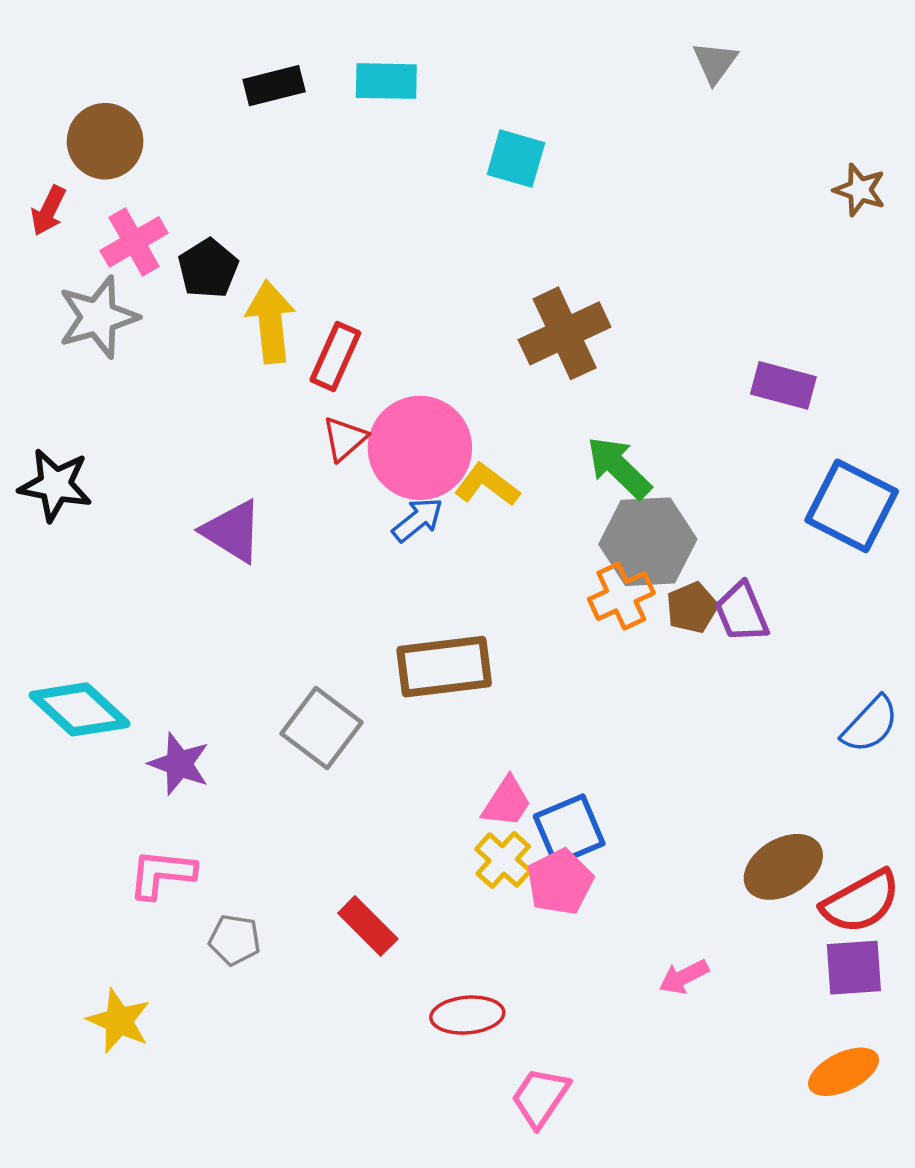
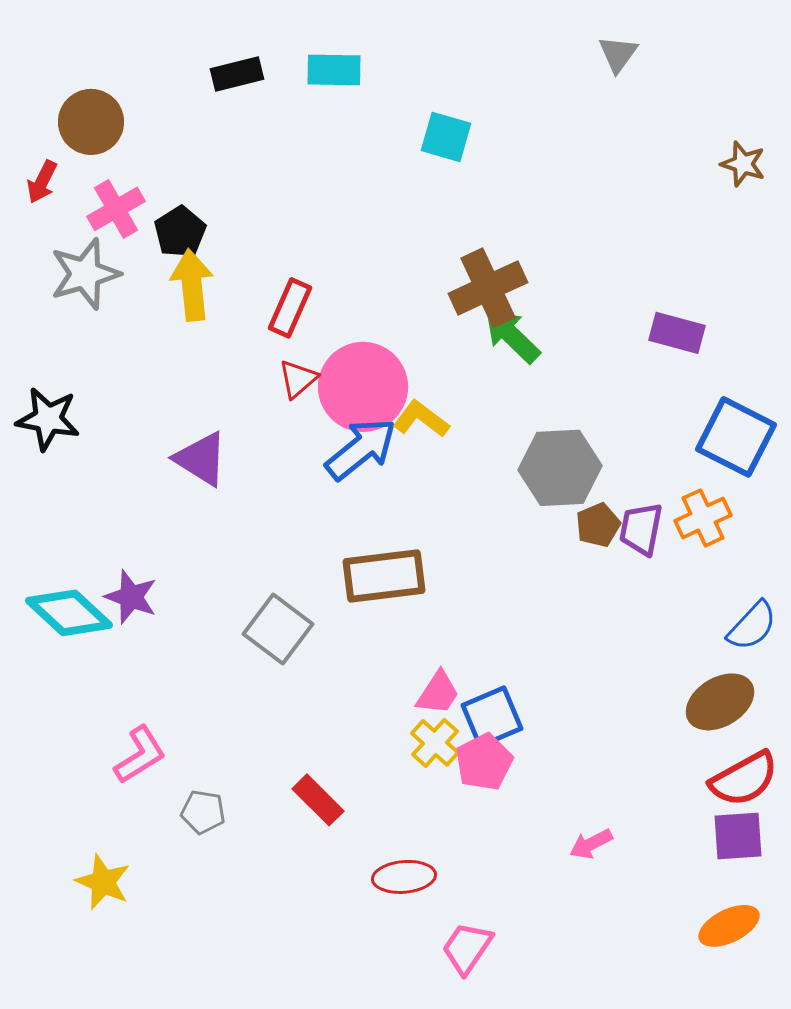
yellow arrow: (271, 322) -> (192, 285), moved
green arrow: (619, 468) -> (512, 336), moved
blue arrow: (418, 520) -> (361, 449), size x1.6
orange cross: (621, 596) -> (703, 518), moved
purple trapezoid: (742, 612) -> (641, 529), turned 34
purple star: (179, 764) -> (131, 597), moved
brown ellipse: (783, 867) -> (720, 702), moved
pink L-shape: (162, 874) -> (140, 755), turned 142

